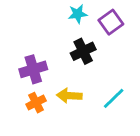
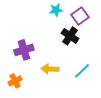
black cross: (83, 51) -> (70, 36), moved, turned -30
orange cross: (36, 103) -> (15, 81), moved

